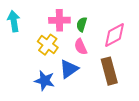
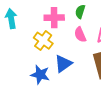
green semicircle: (82, 24) -> (80, 12), moved
pink semicircle: (81, 47) -> (80, 35), moved

